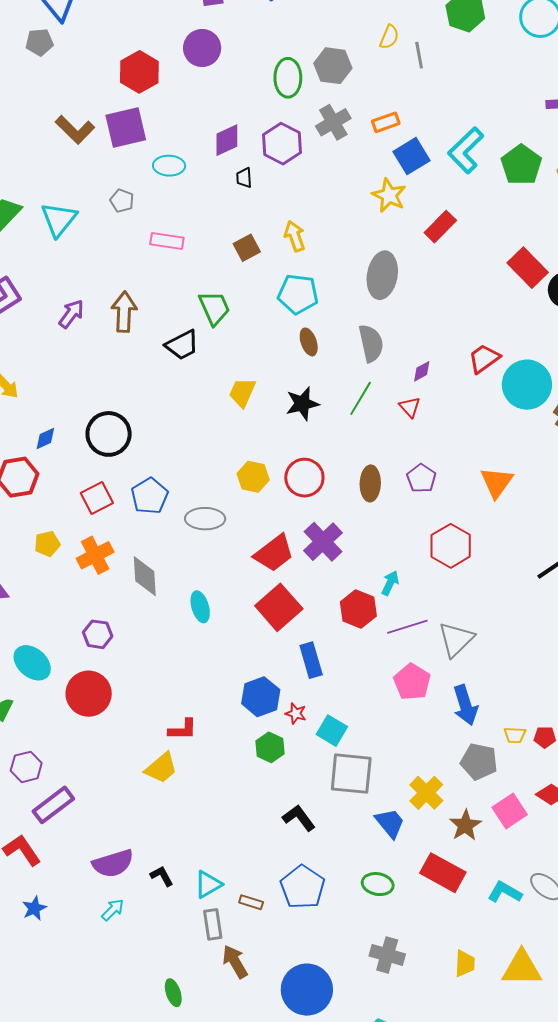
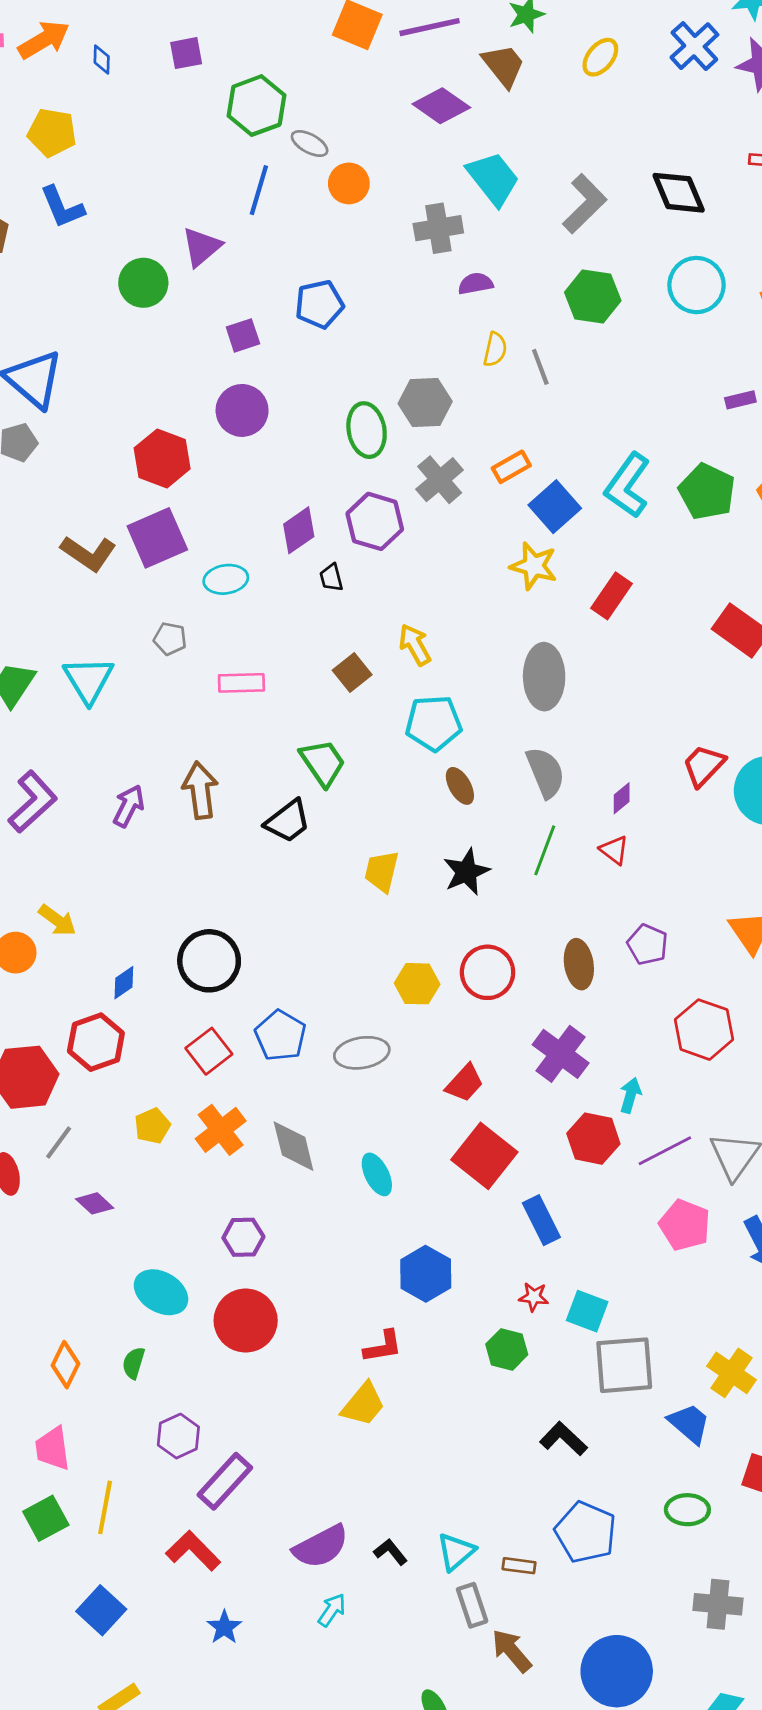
purple cross: (323, 542) -> (561, 1054), moved
red trapezoid: (274, 553) -> (465, 1083), size x0.7
blue hexagon: (261, 697) -> (426, 1274), moved

